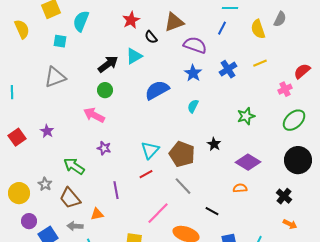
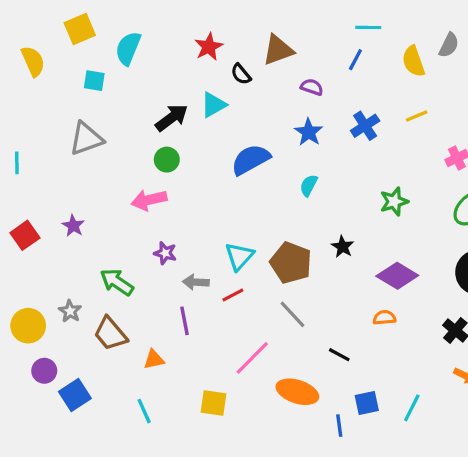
purple semicircle: (195, 45) -> (312, 87), size x0.6
pink arrow: (94, 115) -> (149, 200), turned -40
gray arrow: (75, 226) -> (196, 282), moved

